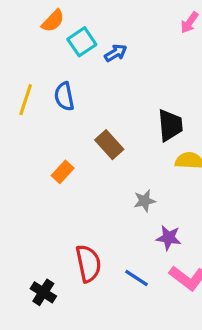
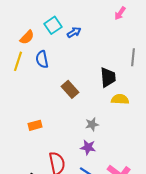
orange semicircle: (53, 21) -> (27, 37), moved
orange rectangle: (63, 172) -> (35, 125), moved, turned 32
purple star: (169, 238) -> (88, 147), moved

